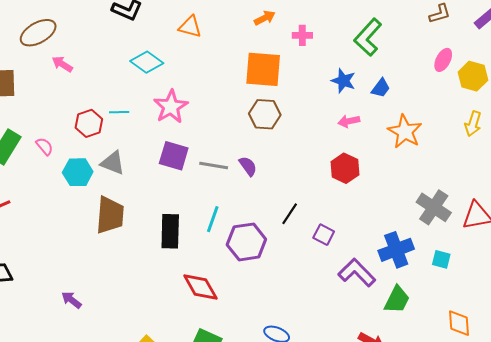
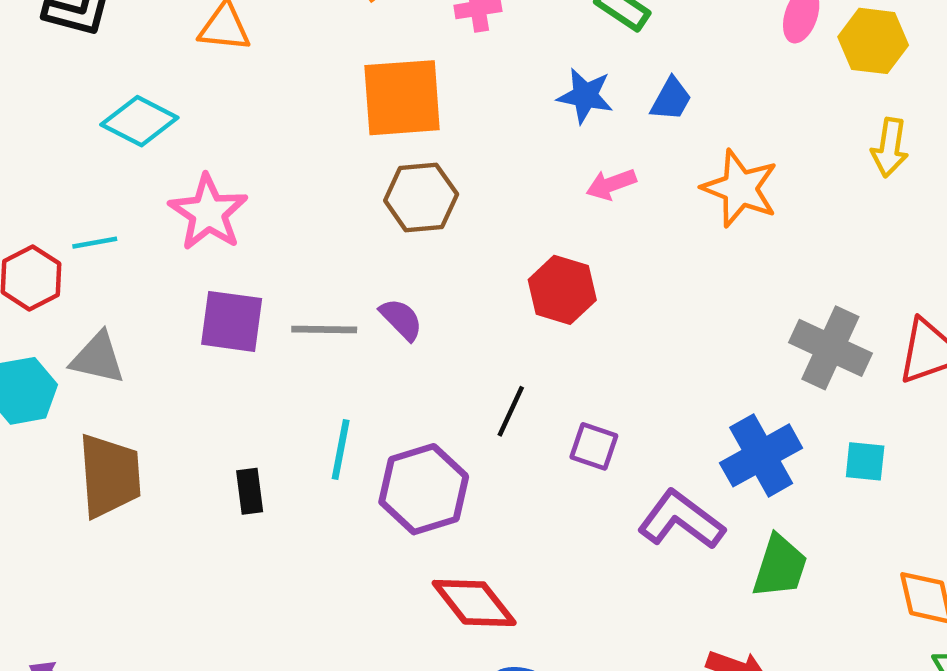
red hexagon: (345, 168) -> (562, 290), moved
black rectangle: (170, 231) -> (250, 491), size x0.6
red diamond: (200, 287) -> (474, 603), moved

